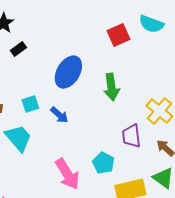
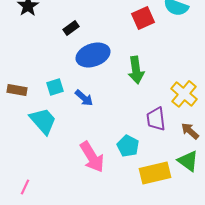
black rectangle: (18, 49) -> (71, 28), moved
blue ellipse: (68, 72) -> (93, 55), turned 40

